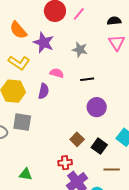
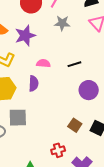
purple star: (44, 42) -> (25, 36), turned -30
gray star: (80, 50) -> (62, 23), moved
red cross: (65, 163) -> (58, 150), moved

